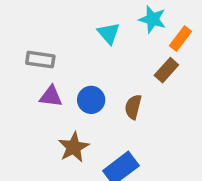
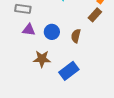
brown star: (74, 147) -> (42, 59), turned 30

